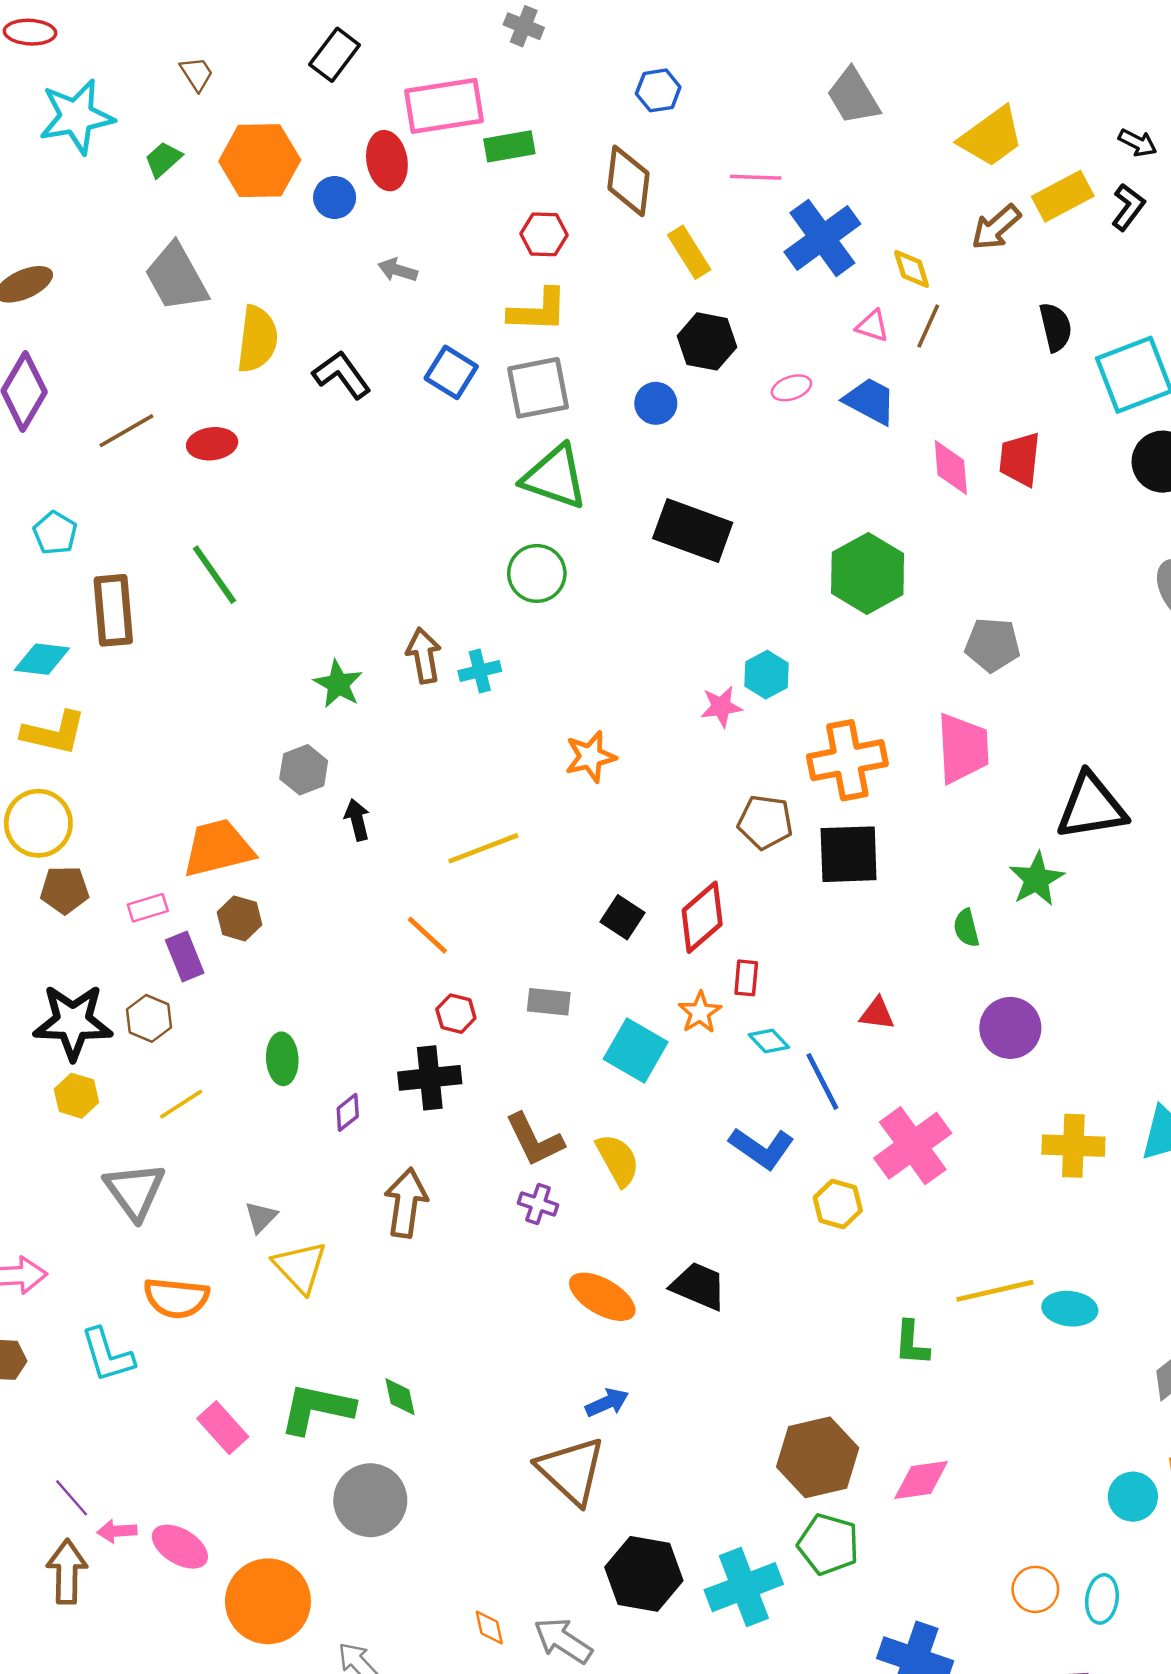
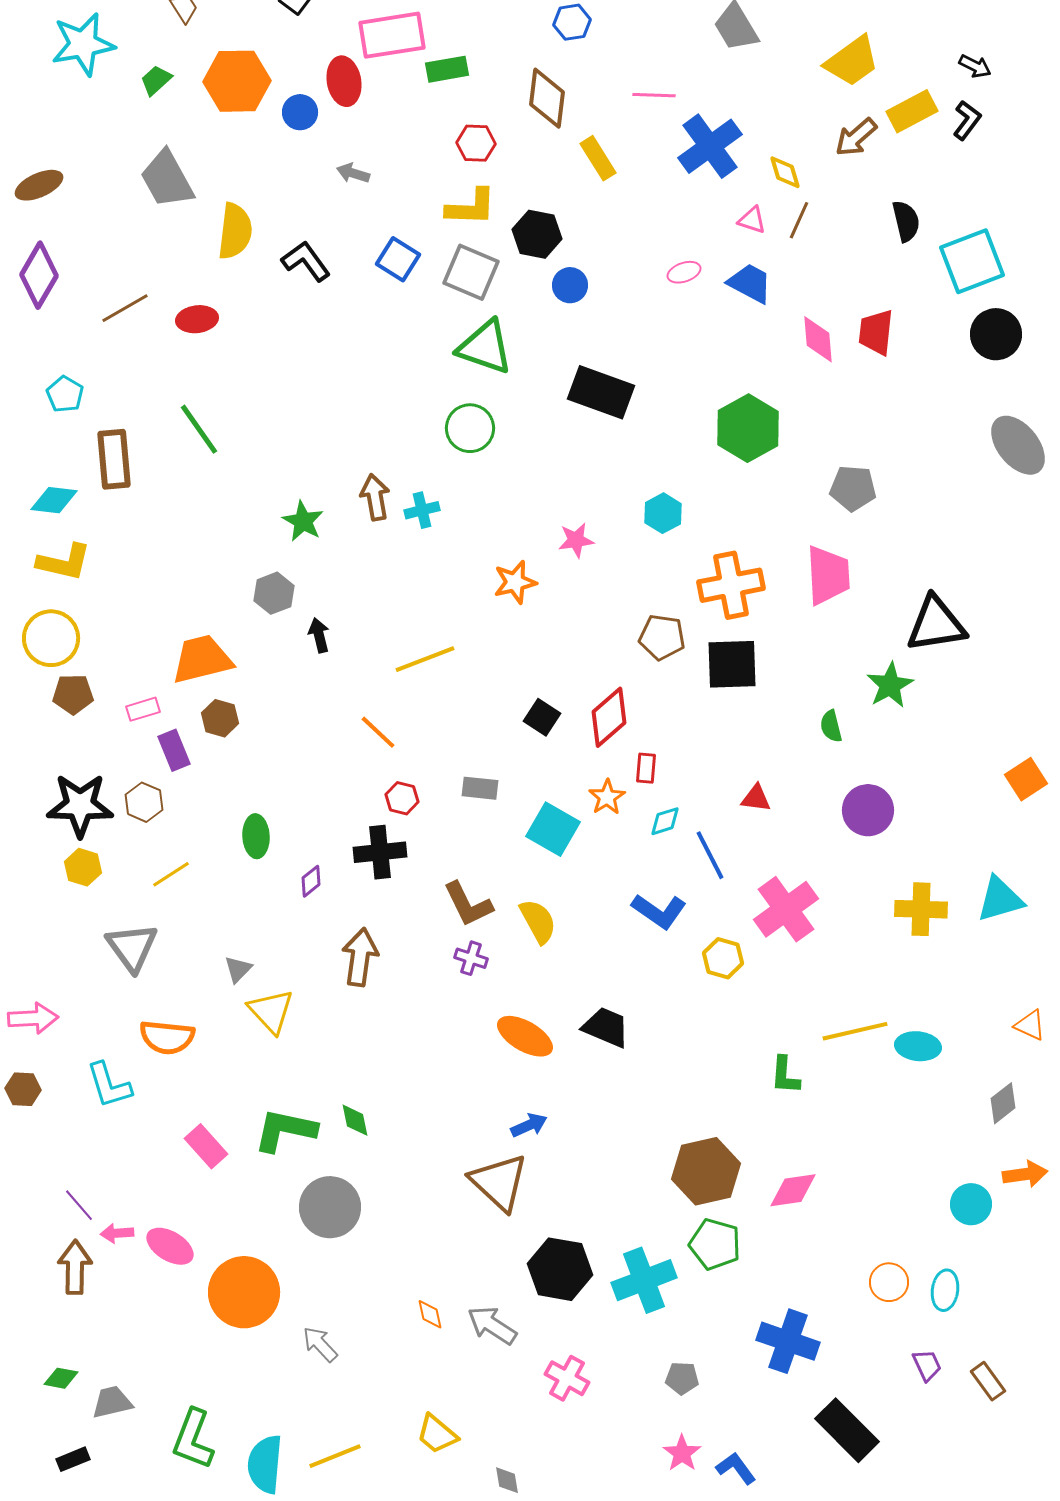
black hexagon: (707, 341) -> (537, 234), moved
gray square: (538, 388) -> (471, 272), turned 34
pink star: (721, 707) -> (576, 540), moved
cyan diamond: (769, 1041) -> (665, 821), turned -64

